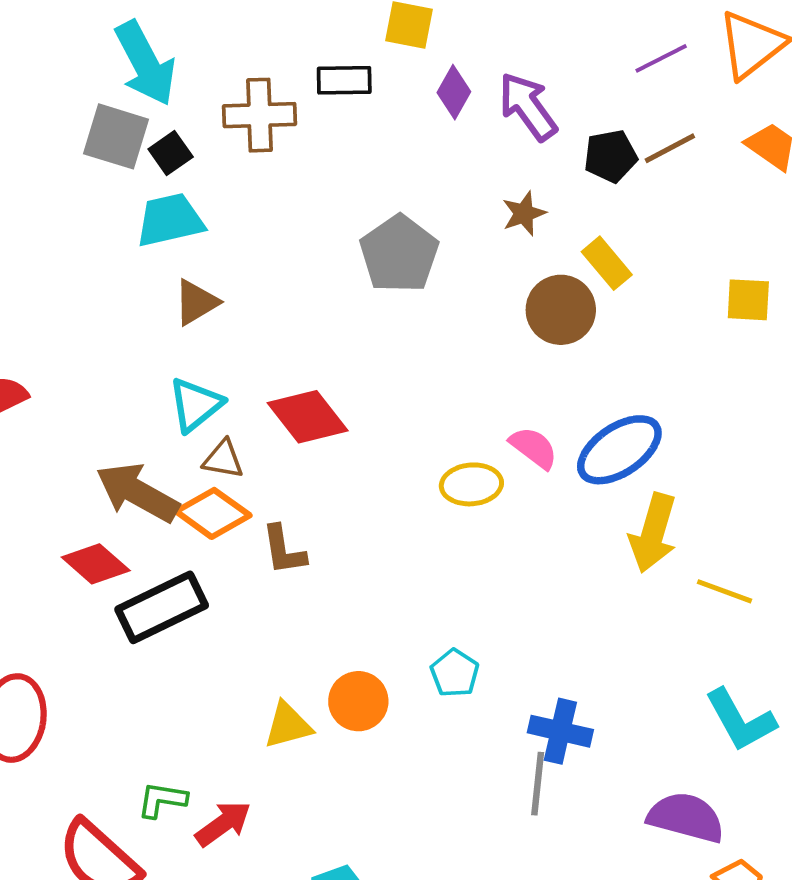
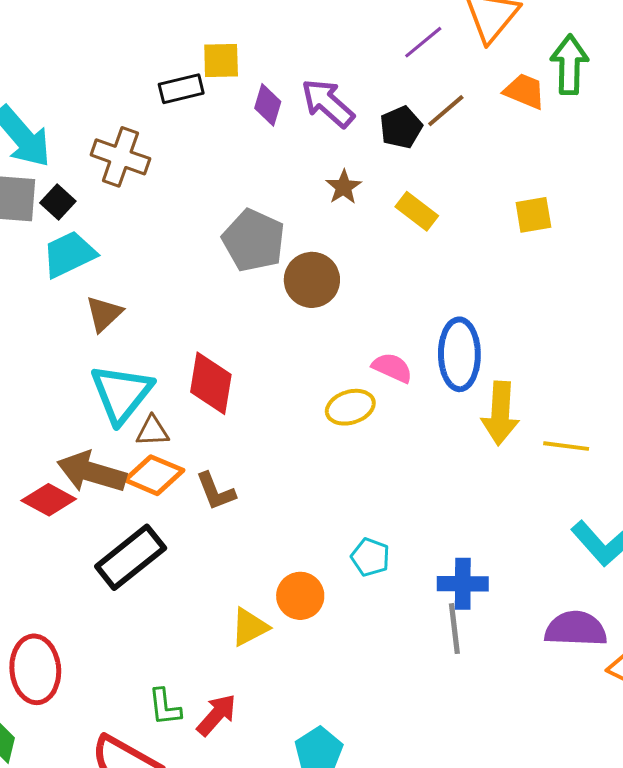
black rectangle: (344, 80) -> (181, 89), moved
brown cross: (259, 115) -> (120, 157), turned 34
brown circle: (561, 310) -> (312, 280), moved
cyan triangle: (196, 405) -> (121, 394), size x1.4
red diamond: (308, 417) -> (211, 383), turned 60
blue ellipse: (619, 450) -> (459, 354), turned -44
red diamond: (96, 564) -> (49, 500), moved
green L-shape: (162, 800) -> (165, 707), turned -93

